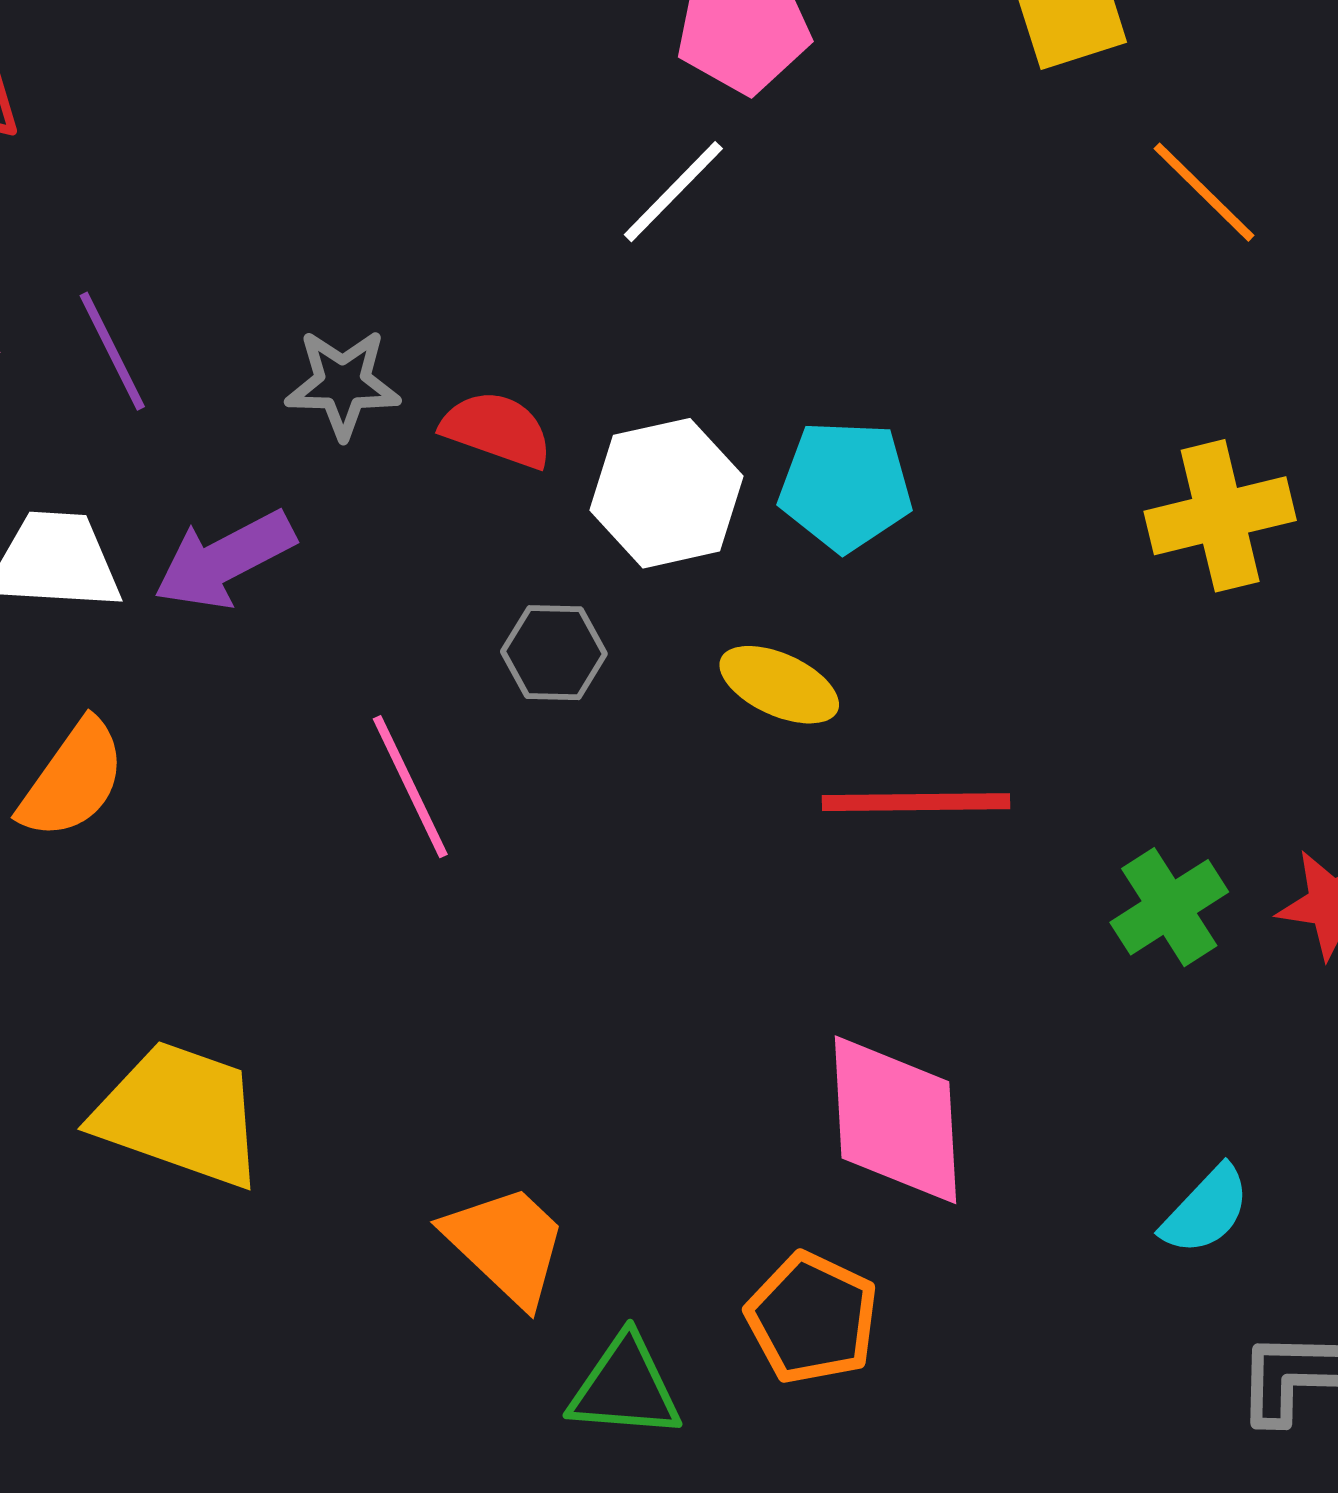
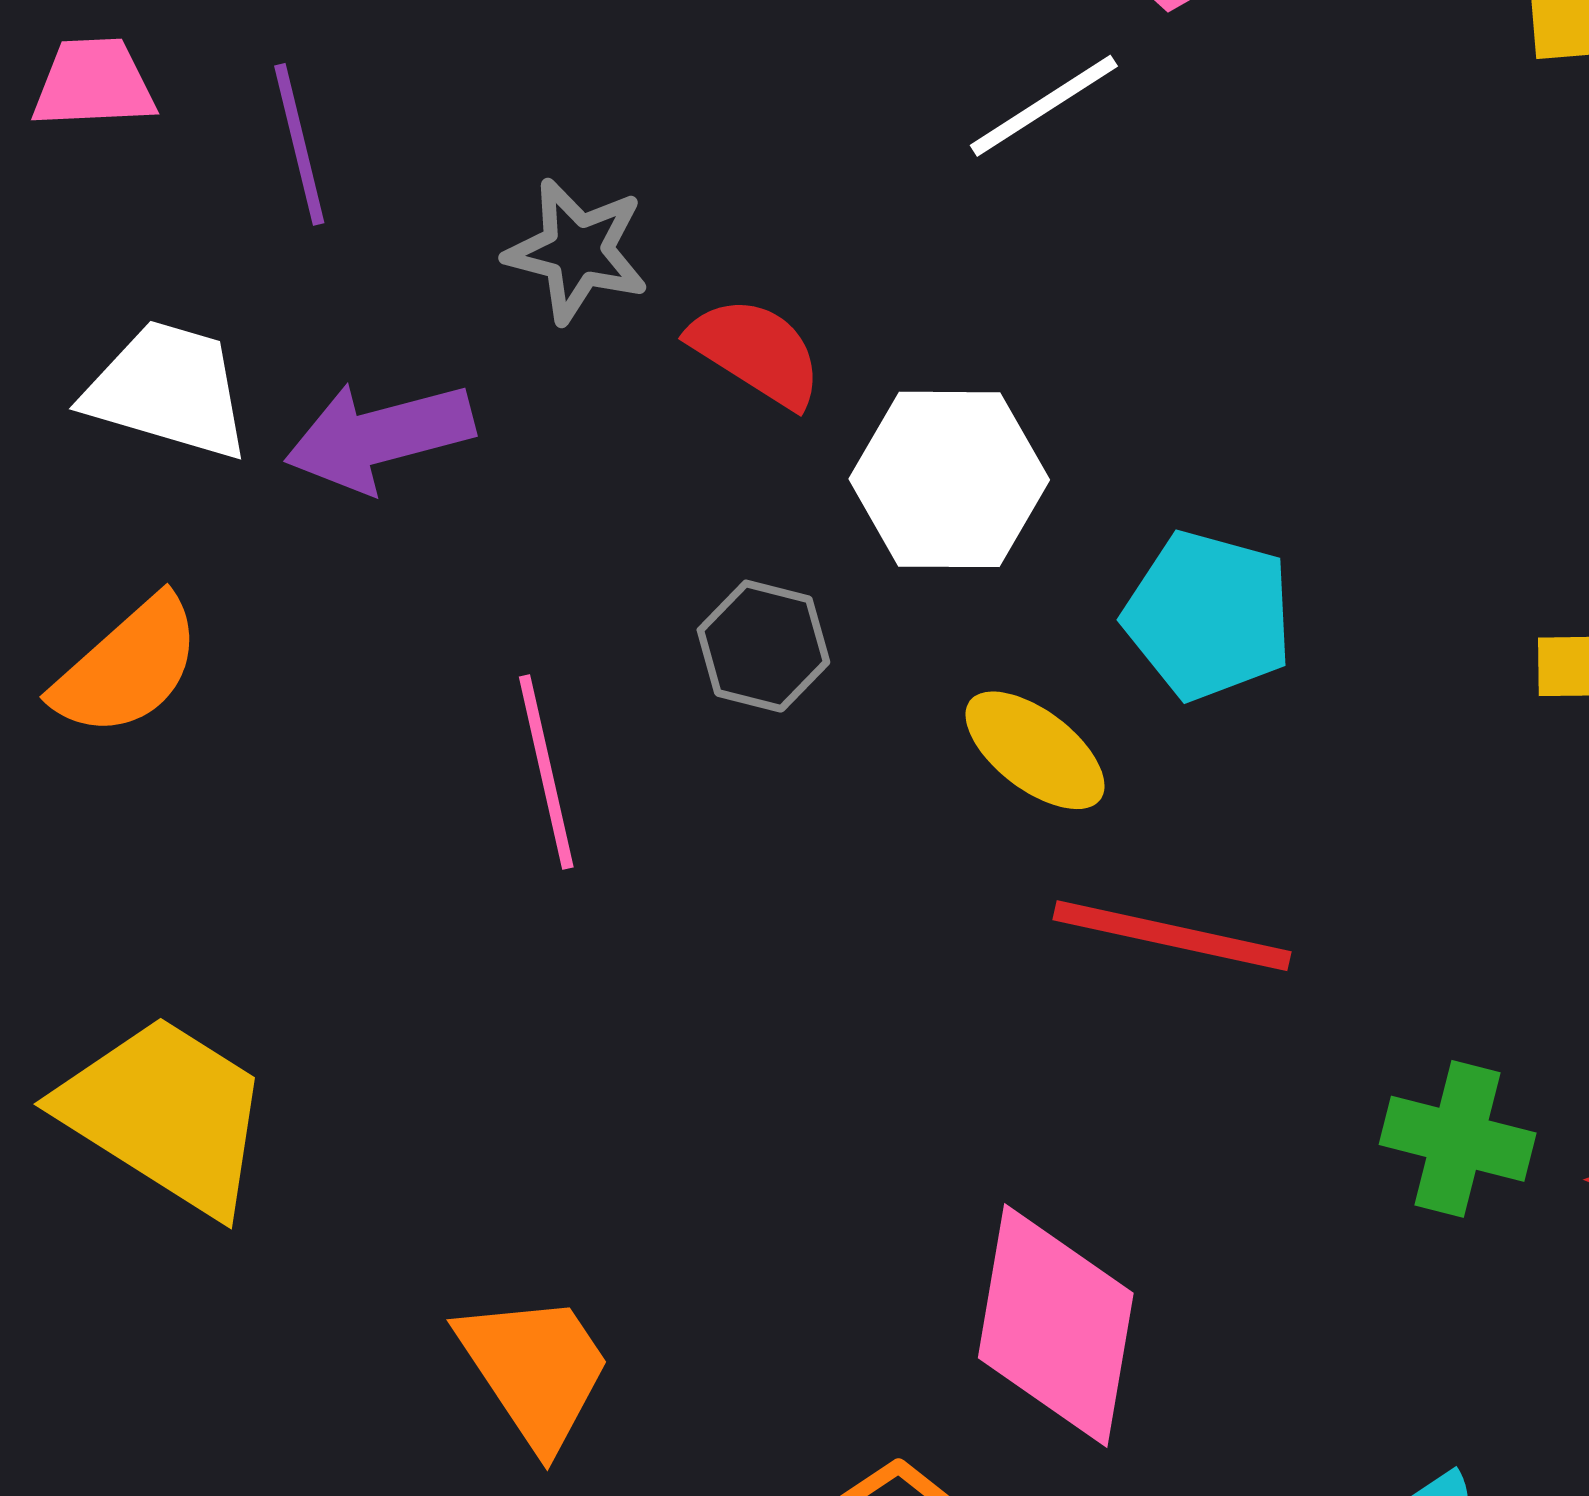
cyan pentagon: (845, 486) -> (1208, 615), moved
green cross: (1169, 907) -> (1458, 1139), turned 34

